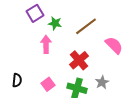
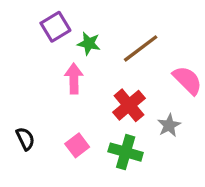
black semicircle: (17, 80) -> (25, 139), turned -32
gray star: (102, 82) -> (169, 125), moved

